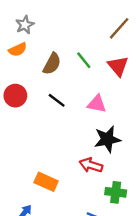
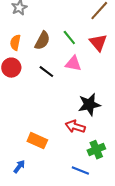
orange semicircle: (18, 50) -> (15, 43), moved, turned 126
pink triangle: (97, 104) -> (73, 64), moved
green cross: (116, 192) -> (96, 150), turned -30

